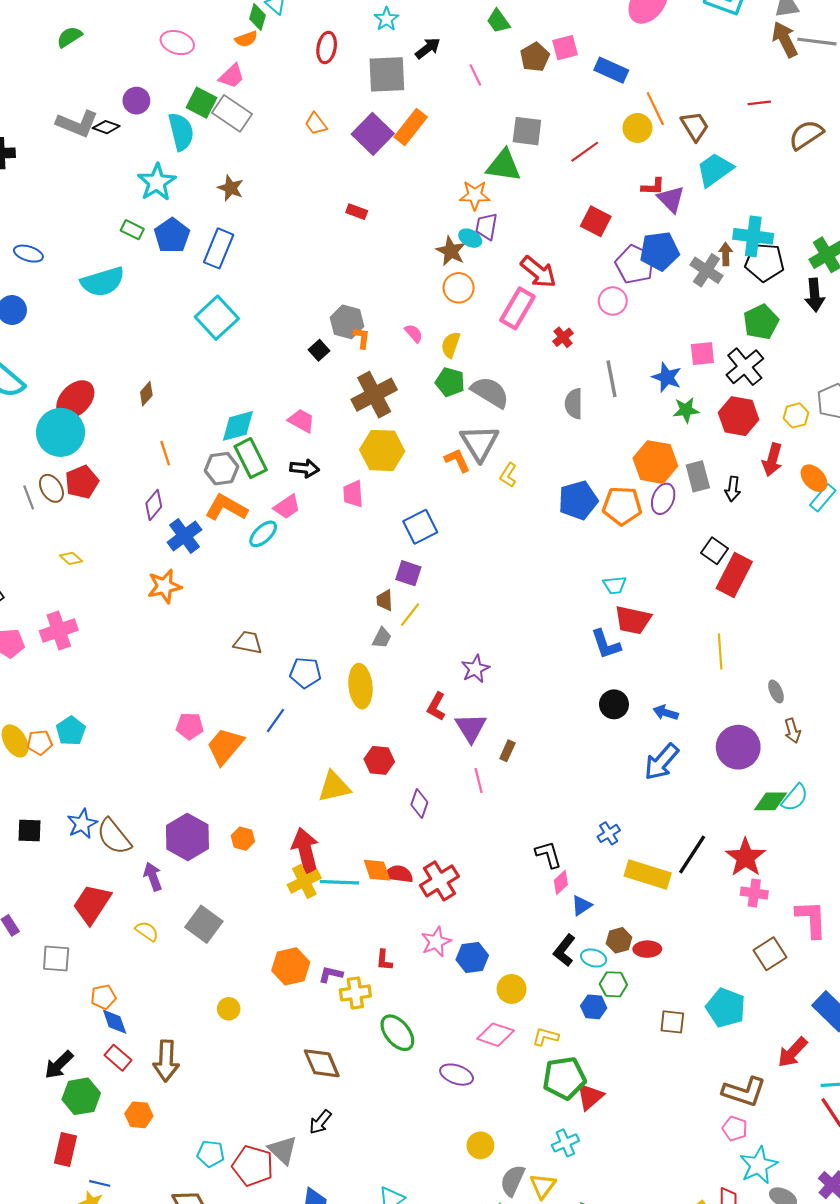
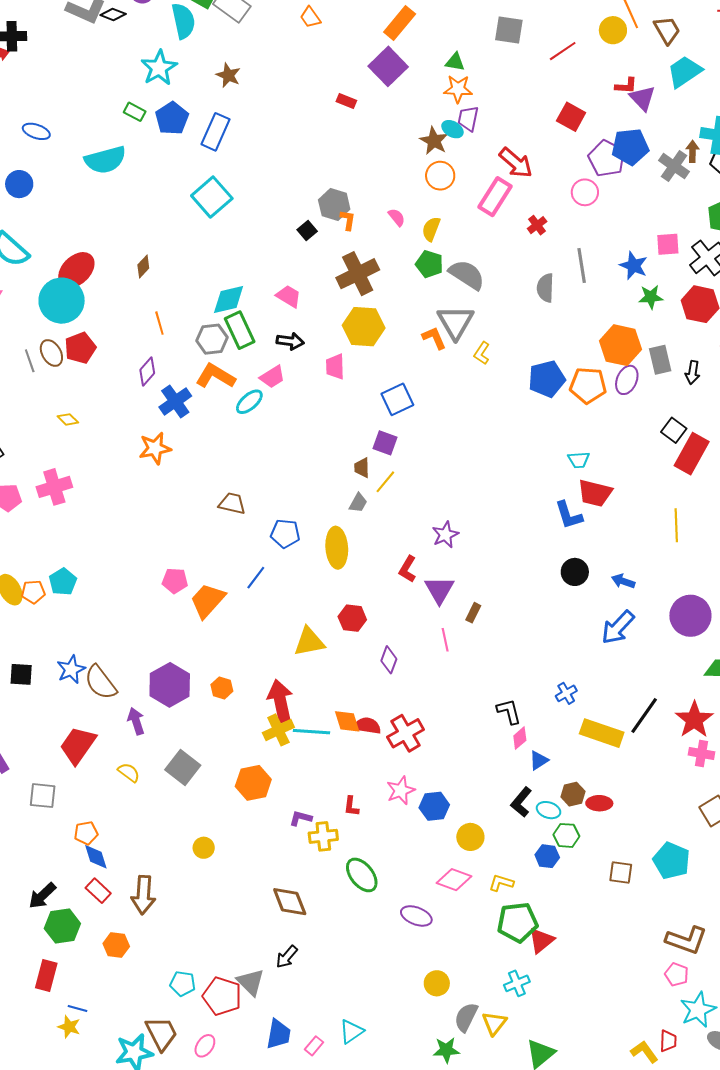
purple square: (373, 134) -> (388, 66), moved
green triangle: (504, 166) -> (455, 62), moved, size x0.6
orange hexagon: (291, 966) -> (253, 783), moved

